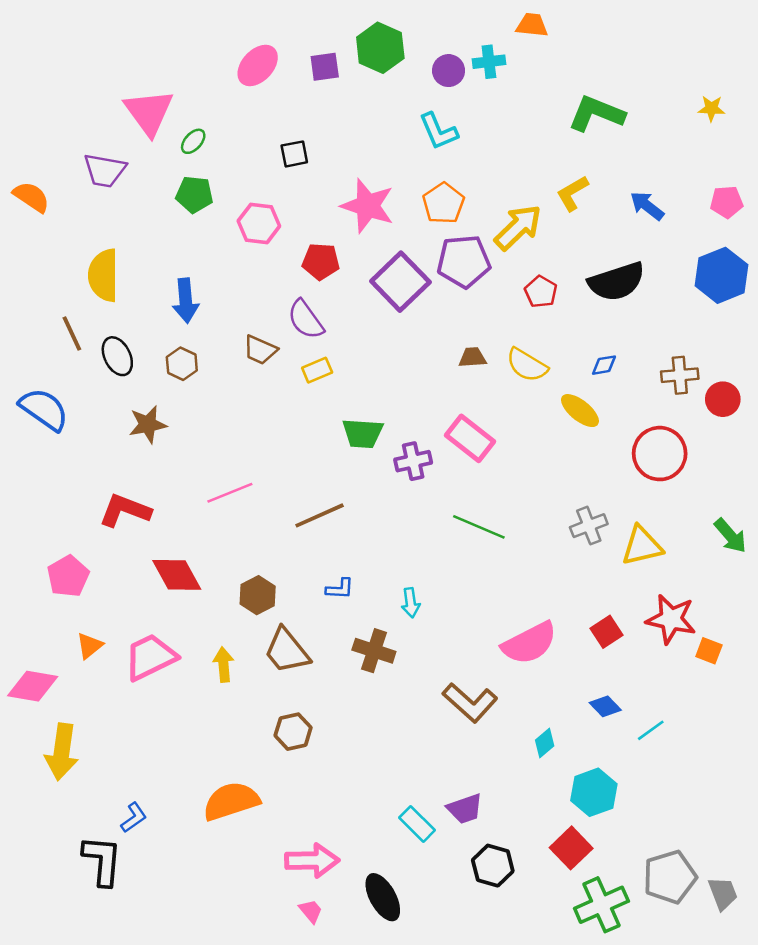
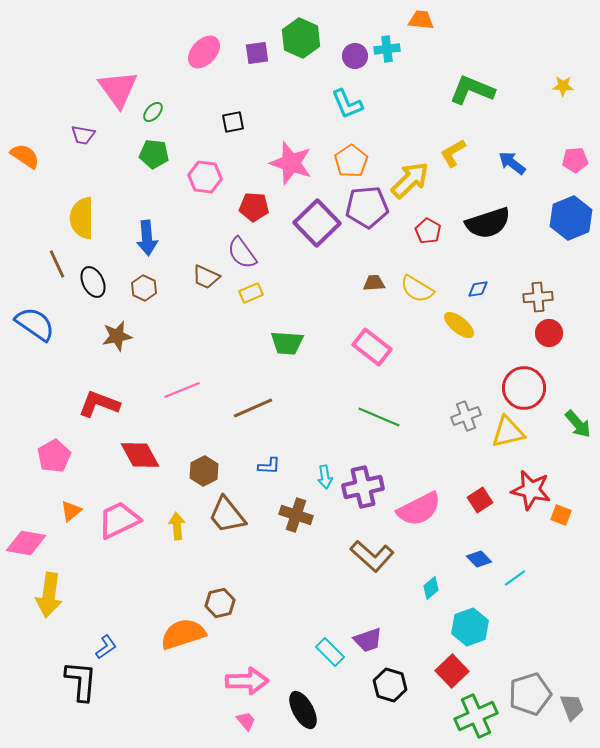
purple trapezoid: (105, 170) -> (83, 135), size x0.7
red circle: (723, 399) -> (549, 333), moved
red circle: (660, 454) -> (524, 388), moved
purple cross: (413, 461) -> (363, 487), moved, size x1.4
brown hexagon: (293, 732) -> (220, 603), moved

